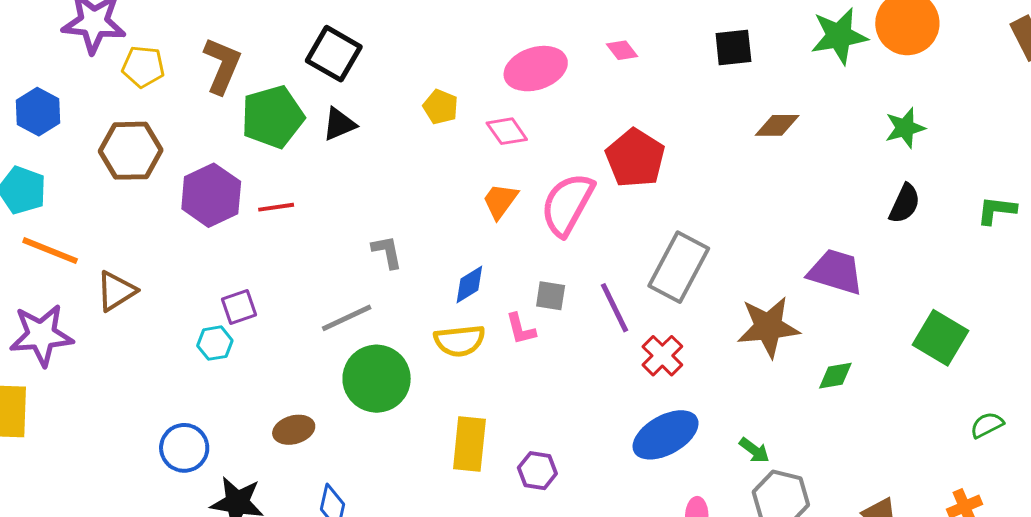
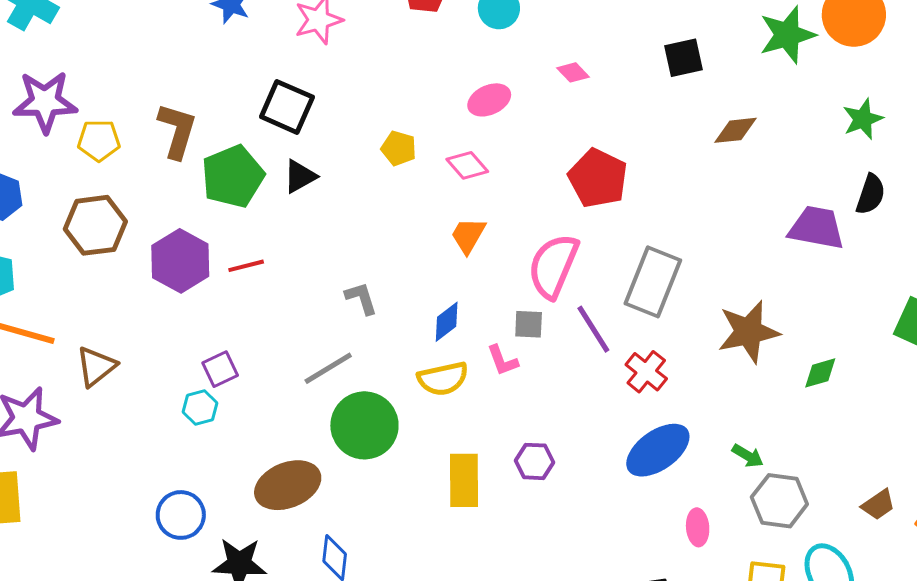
pink ellipse: (536, 69) -> (489, 100), size x0.7
pink semicircle: (567, 204) -> (553, 266), moved
purple trapezoid: (836, 272) -> (817, 228), moved
brown ellipse: (294, 430) -> (288, 485), size x1.6
purple hexagon: (537, 471) -> (535, 461), moved

